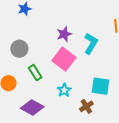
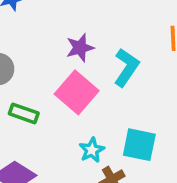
green rectangle: (35, 73) -> (24, 113), turned -42
cyan star: (64, 90) -> (92, 150), moved

